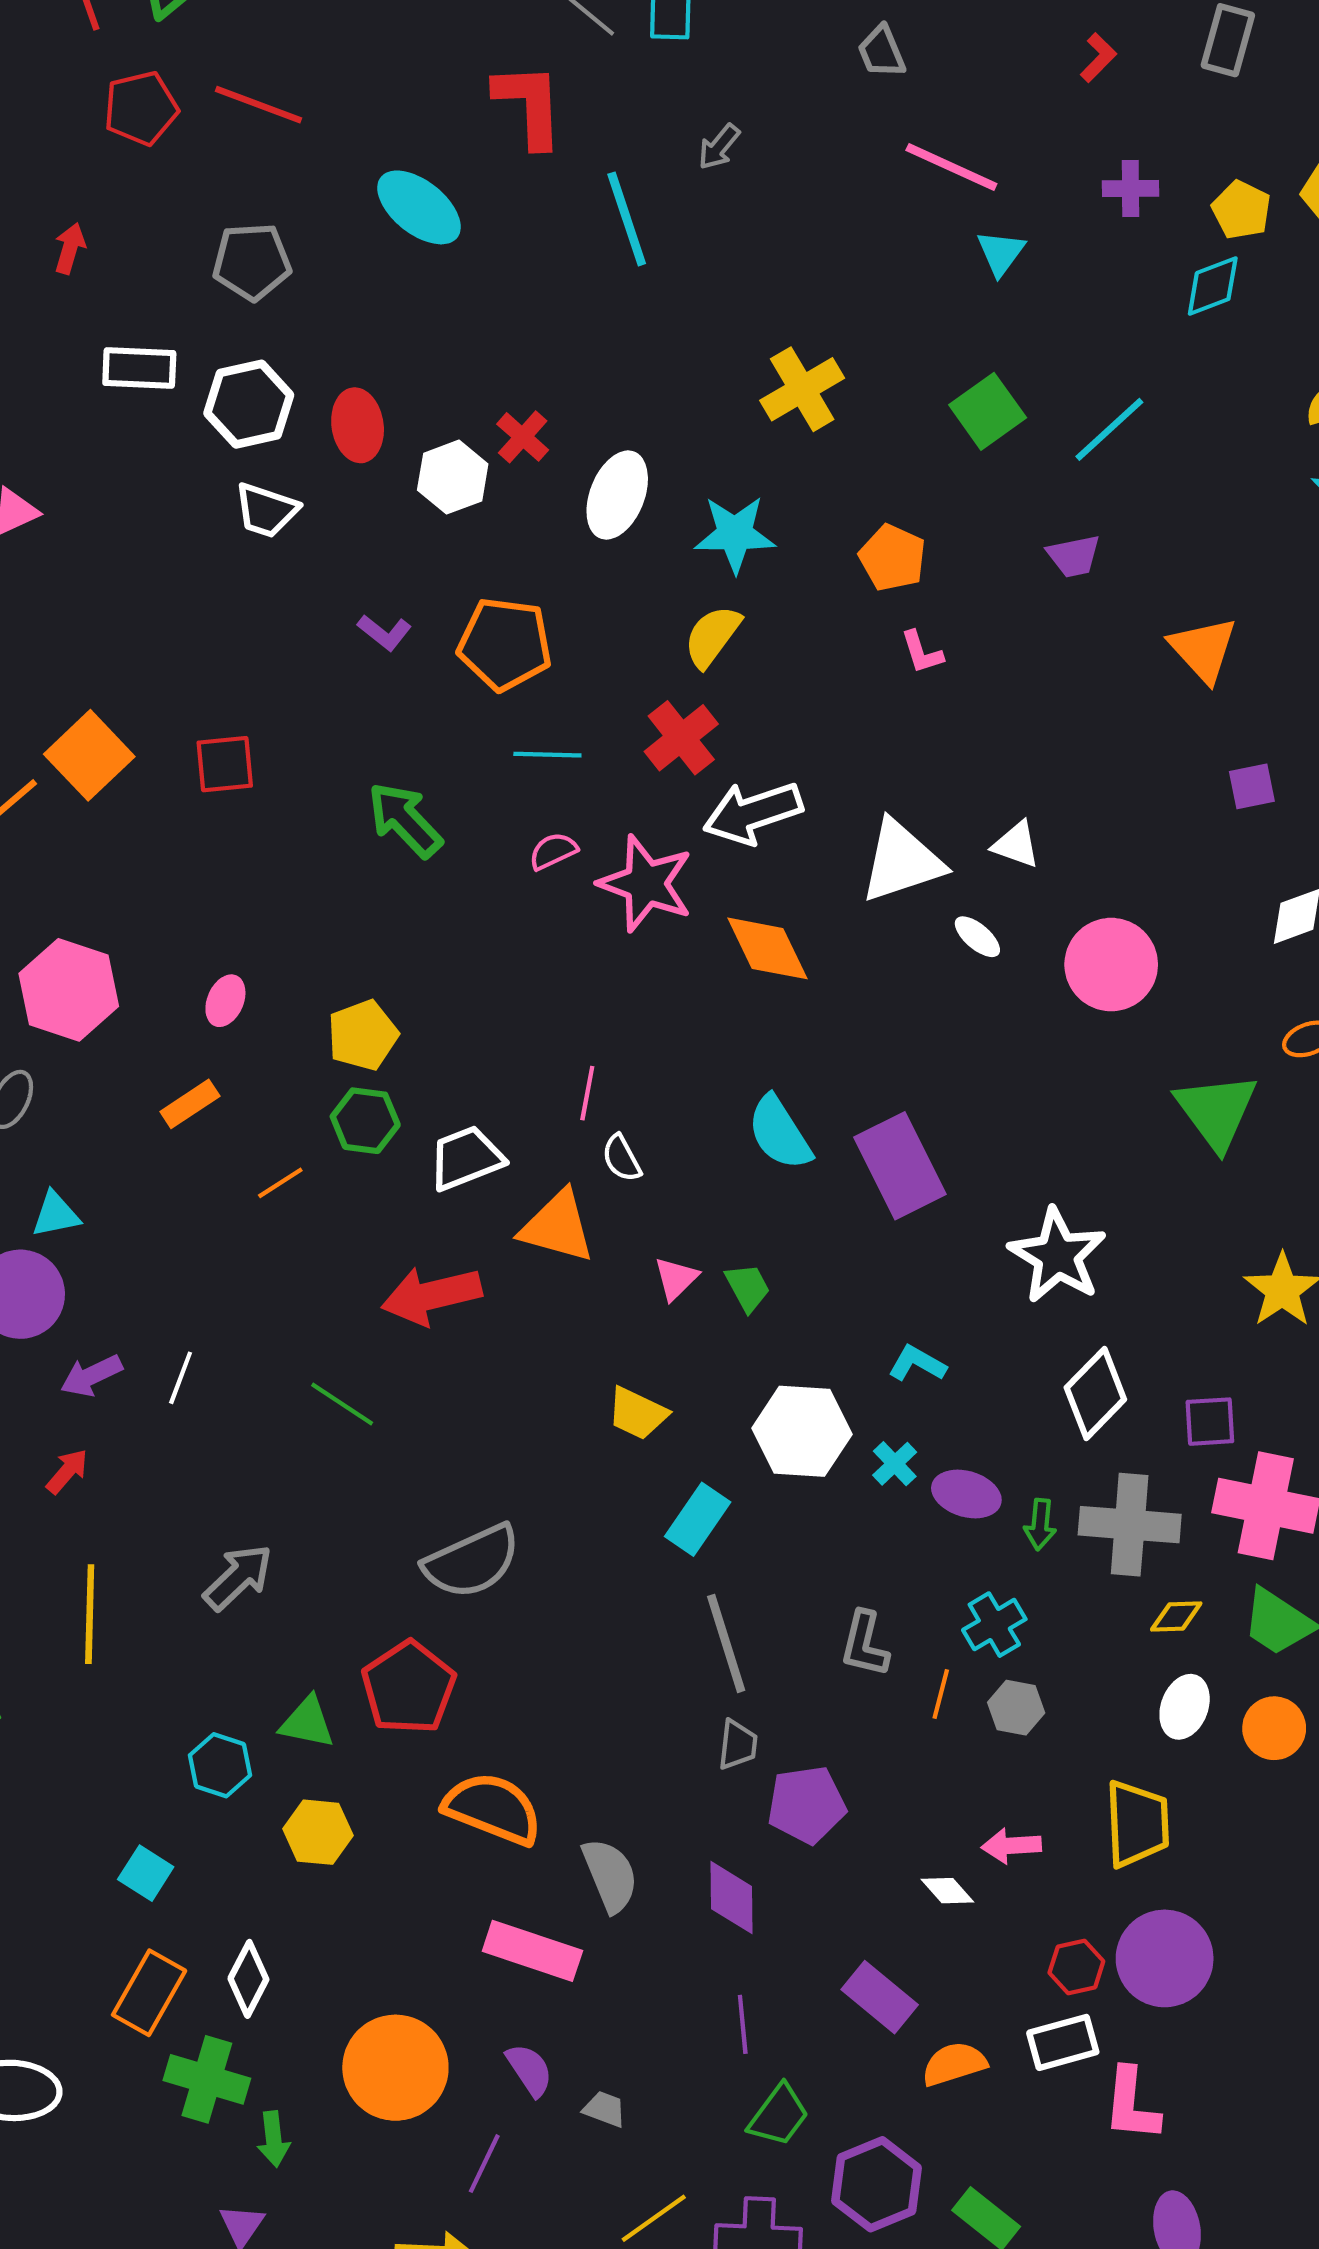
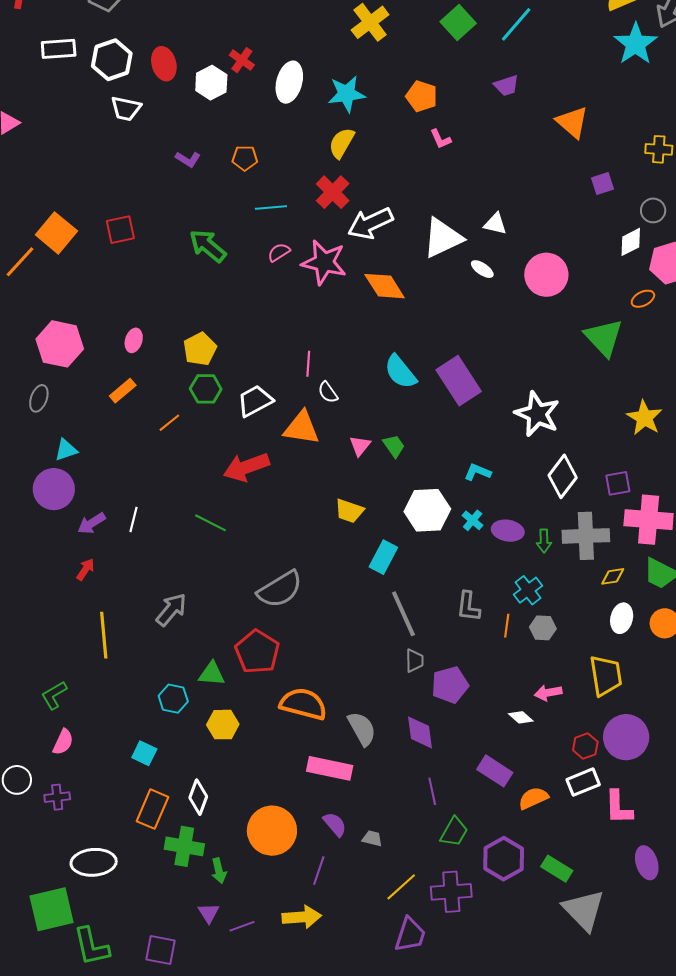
orange pentagon: (505, 644) -> (245, 158), size x0.6

